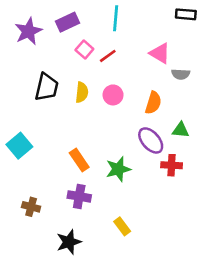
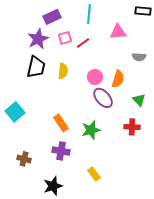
purple star: (28, 31) -> (38, 39), moved
pink square: (84, 49) -> (65, 38), turned 32
pink triangle: (160, 53) -> (118, 32), moved, turned -36
pink circle: (113, 95) -> (95, 77), moved
green triangle: (181, 130) -> (139, 100), turned 40
purple ellipse: (151, 140) -> (103, 98), moved

